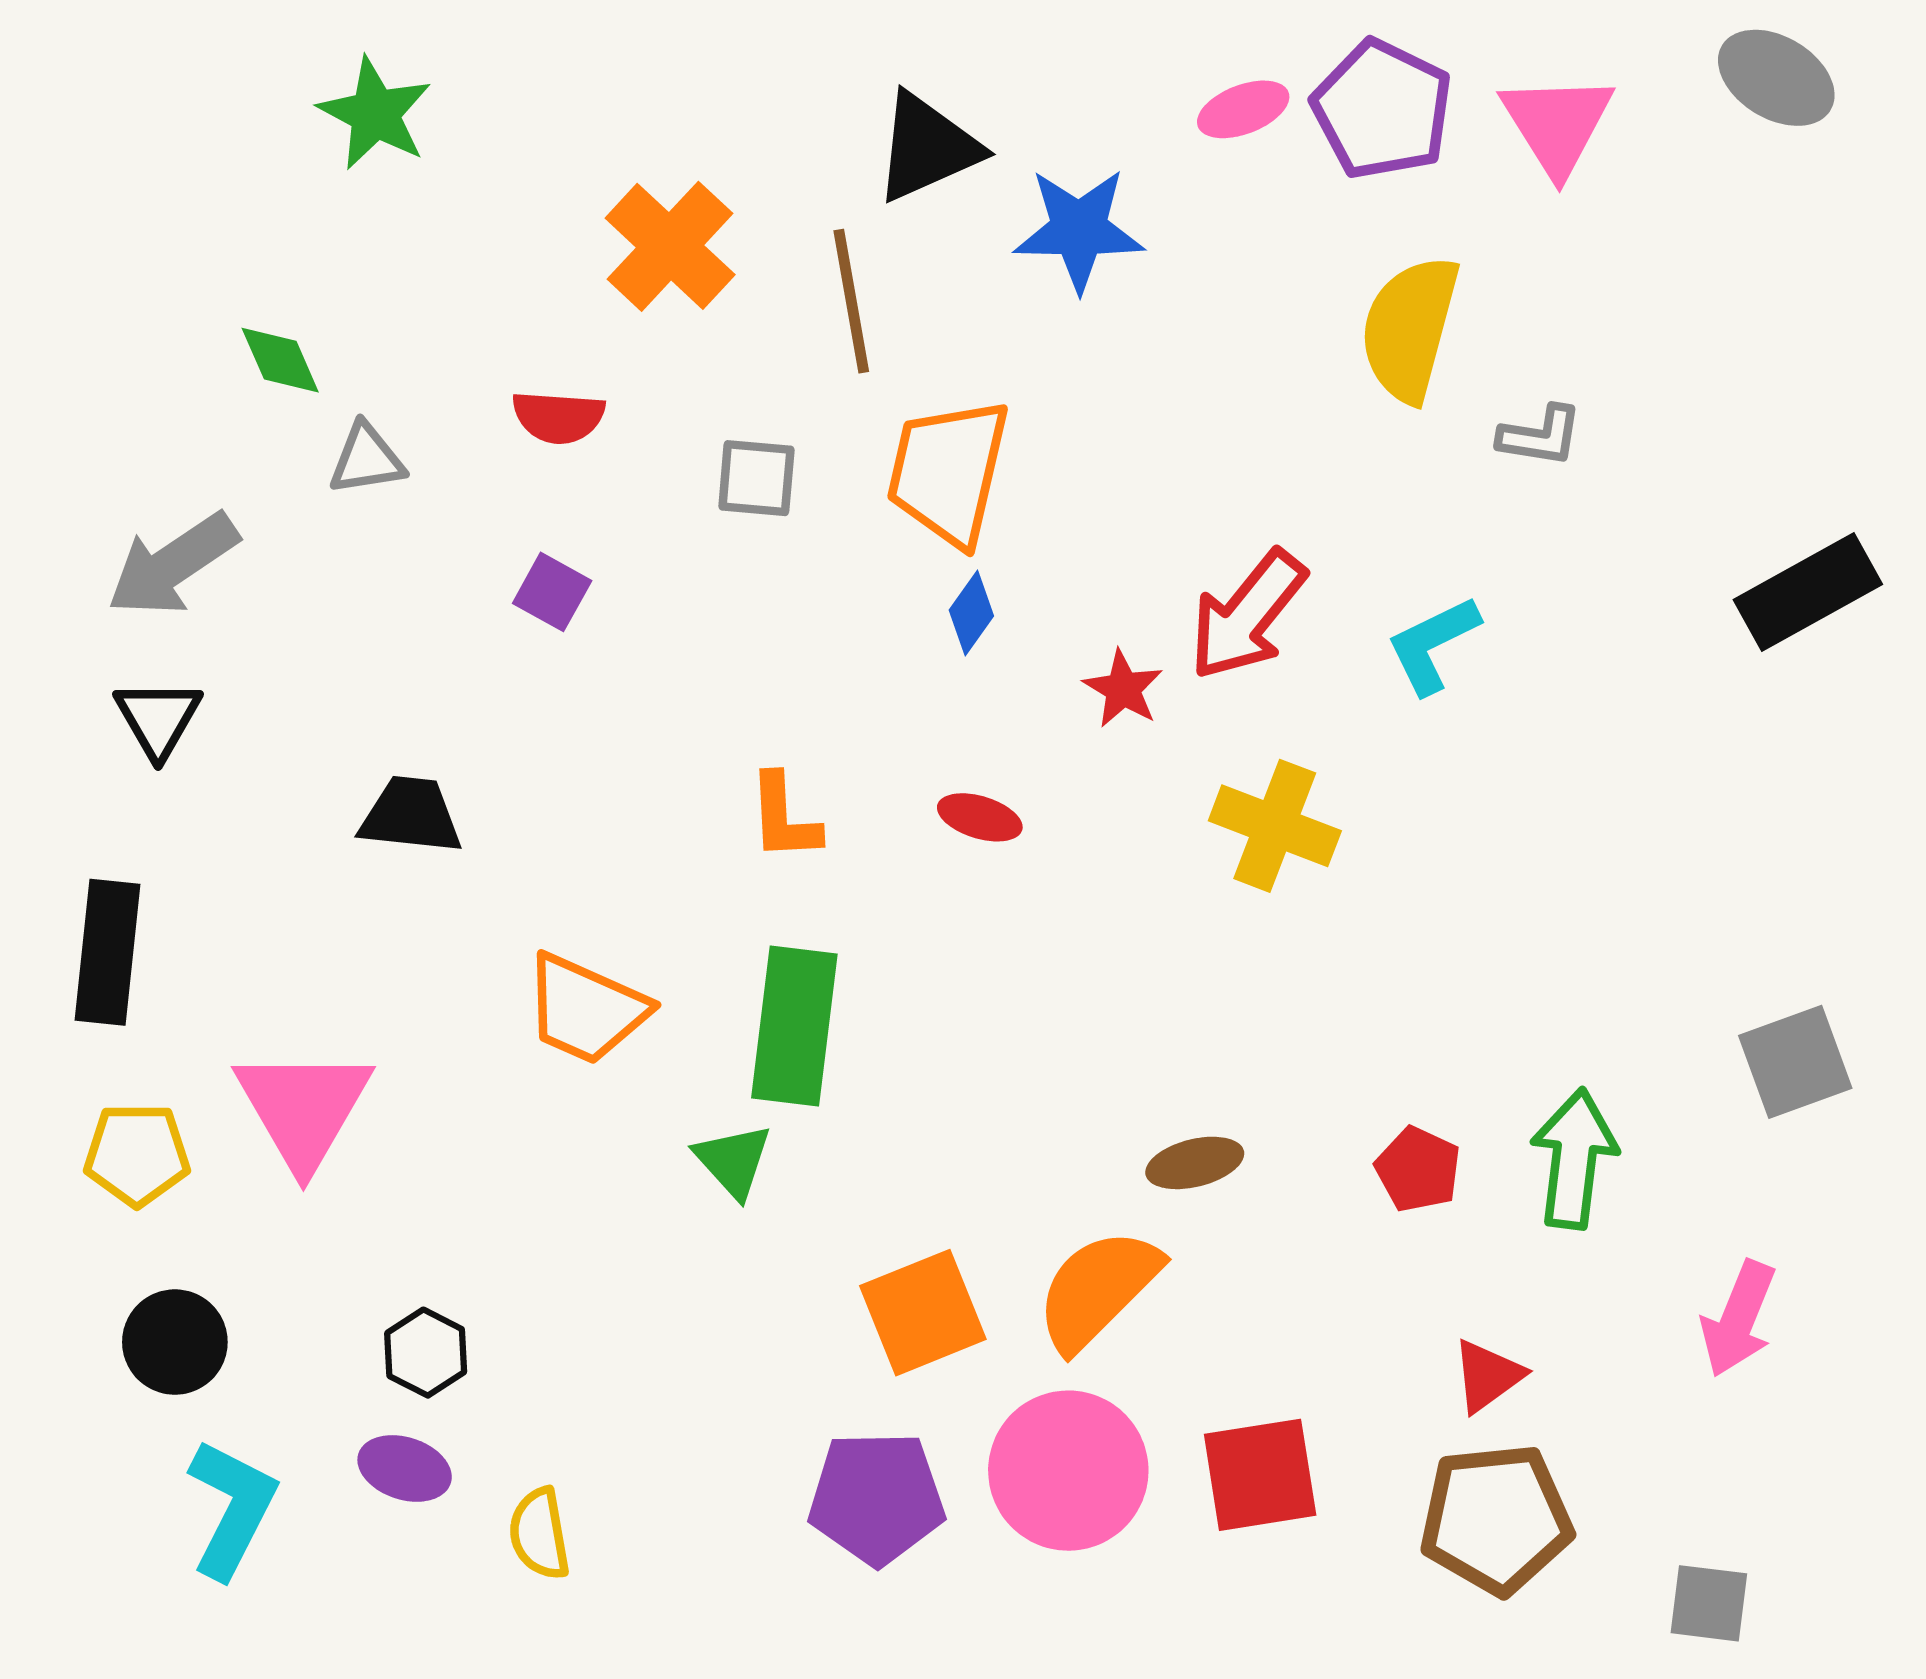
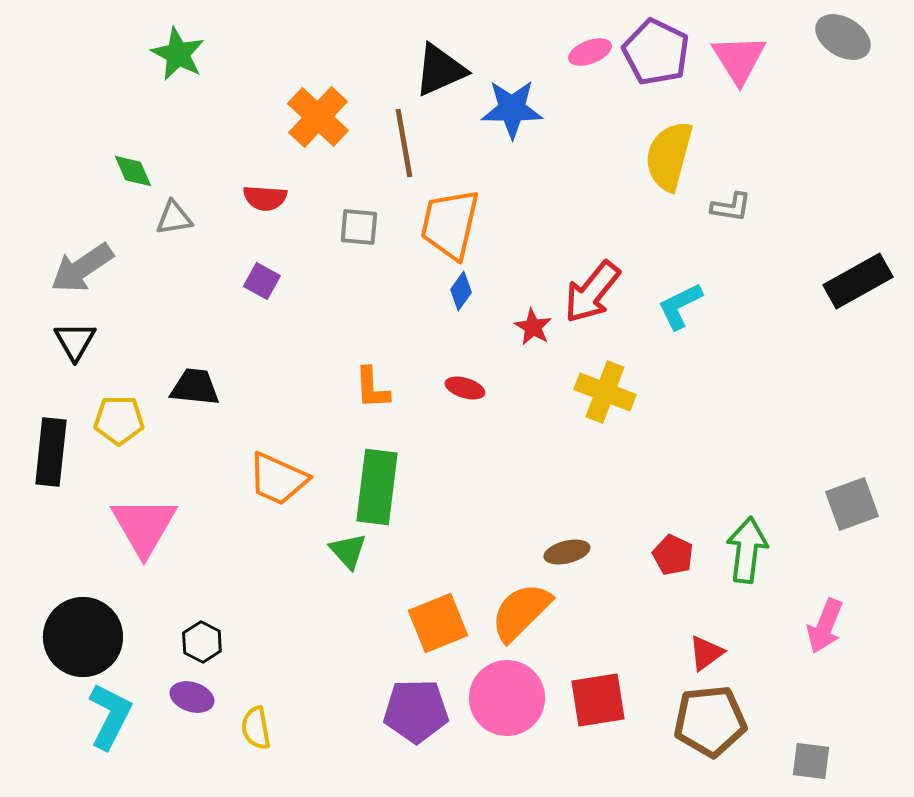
yellow pentagon: (137, 1155) -> (119, 420), moved
black circle: (175, 1342) -> (83, 637), size x1.6

